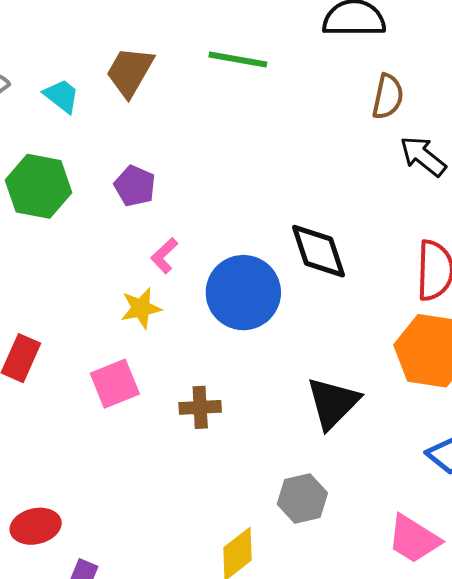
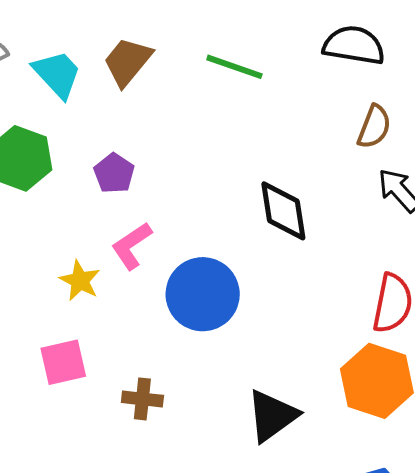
cyan trapezoid: (61, 96) -> (57, 74), size x1.4
black diamond: (318, 251) -> (283, 211), moved
pink L-shape: (164, 256) -> (132, 246), size x1.4
yellow star: (141, 308) -> (80, 281), moved, turned 30

